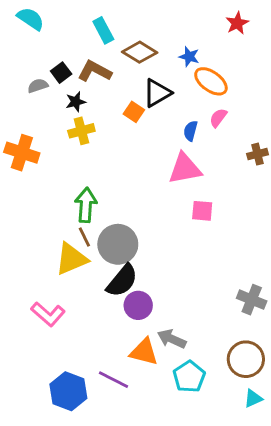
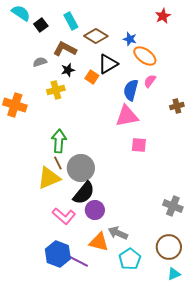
black square: (61, 73) -> (41, 25), moved
gray semicircle: (38, 86) -> (40, 62), moved
black star: (76, 102) -> (68, 70), moved
blue semicircle: (191, 131) -> (131, 90), size x1.5
pink L-shape: (48, 314) -> (64, 216), moved
blue hexagon: (68, 391) -> (58, 254), moved

